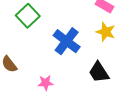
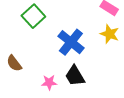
black trapezoid: (99, 72) -> (75, 76), moved

